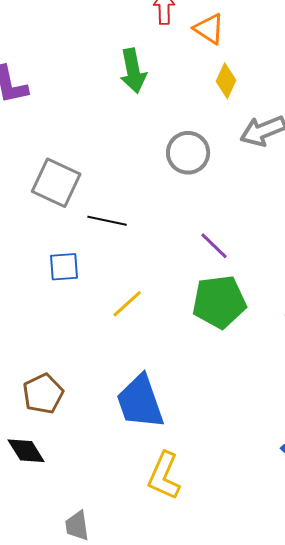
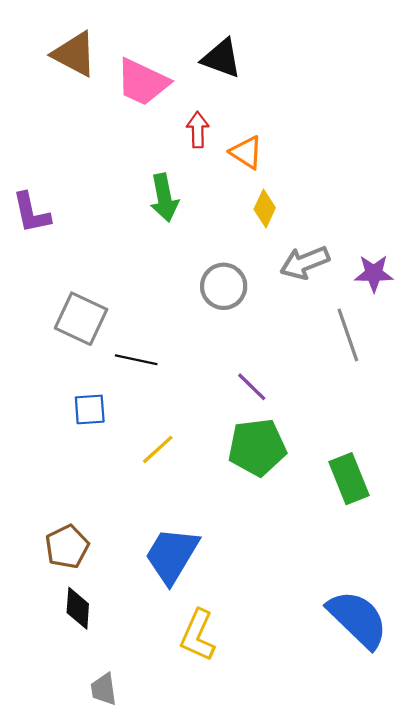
blue trapezoid: (140, 402) -> (172, 555), turned 50
black diamond: (26, 451) -> (78, 608), moved, turned 36

